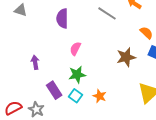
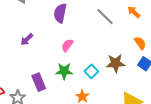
purple arrow: (35, 62) -> (27, 39), moved, turned -136
cyan square: (76, 96) -> (91, 71), moved

